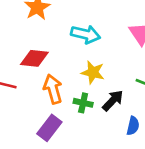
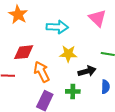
black arrow: (113, 100) -> (87, 71), turned 42
green cross: (83, 103) -> (73, 91), moved

